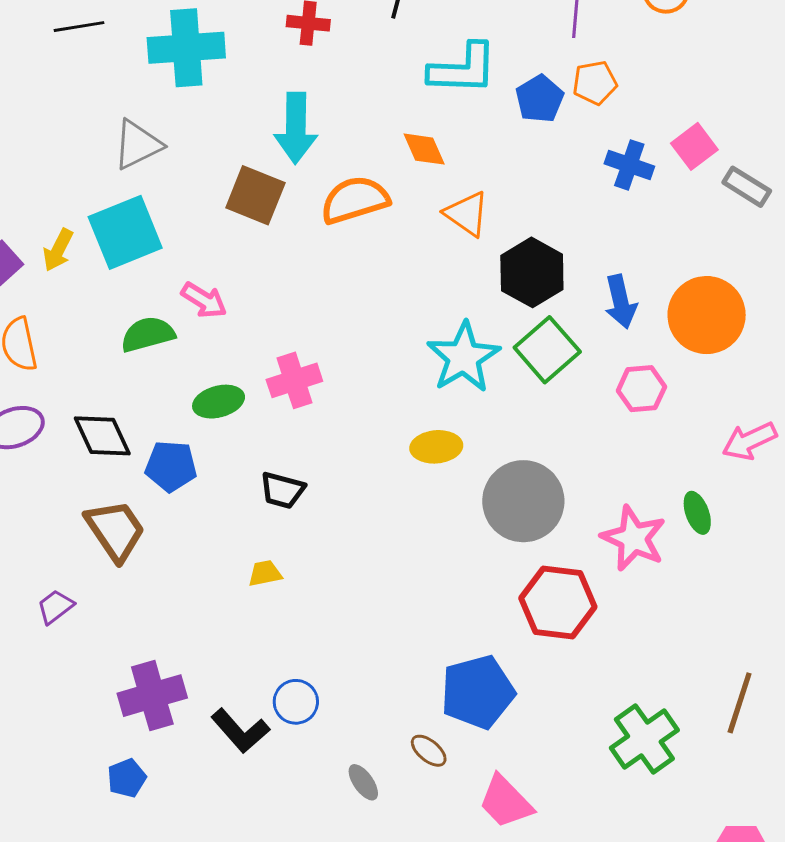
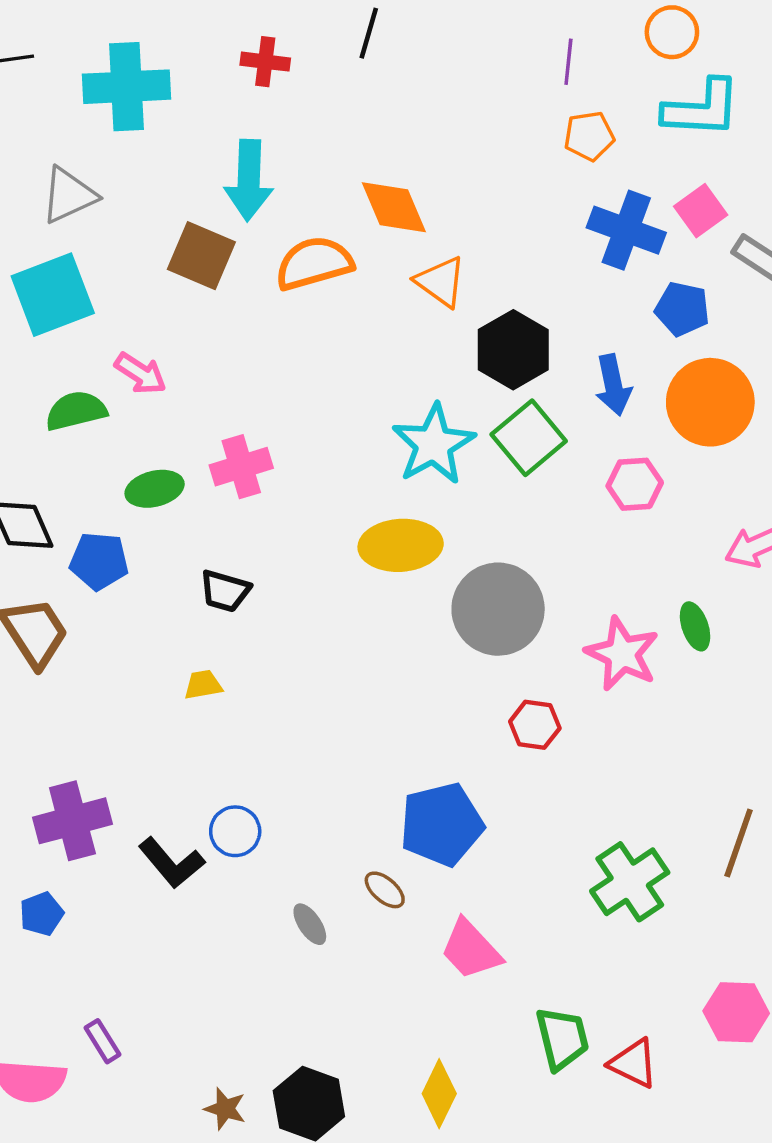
cyan L-shape: (463, 69) -> (702, 108), moved
blue pentagon: (540, 99) -> (682, 309), moved, turned -30
orange diamond: (424, 149) -> (394, 207), size x1.4
blue cross: (629, 165) -> (626, 230), size x1.4
yellow ellipse: (436, 447) -> (401, 545), size x1.4
red hexagon: (558, 602) -> (535, 725), size x0.6

